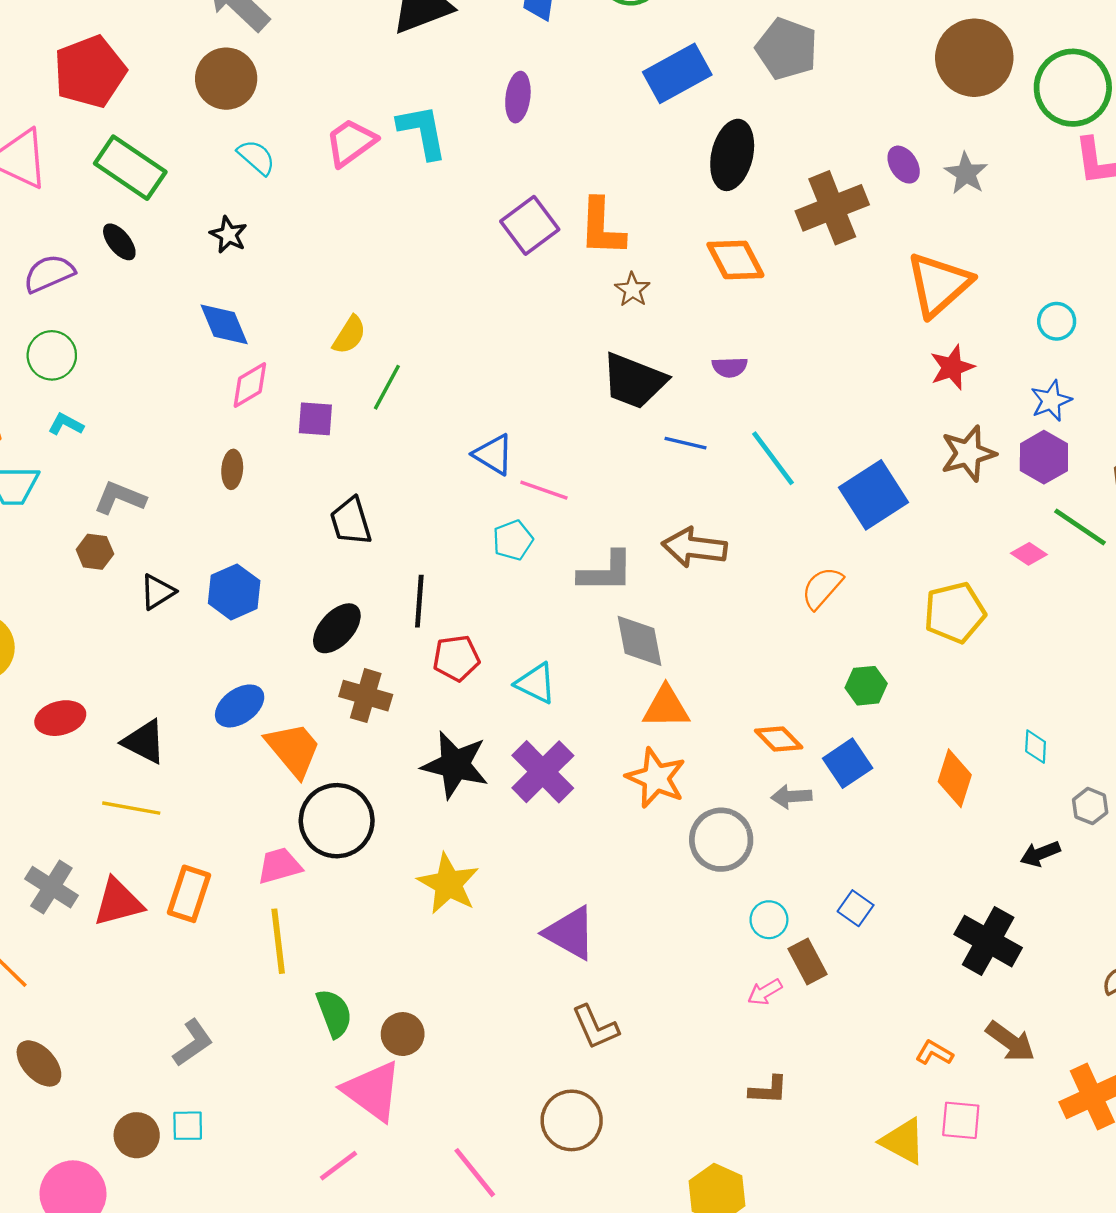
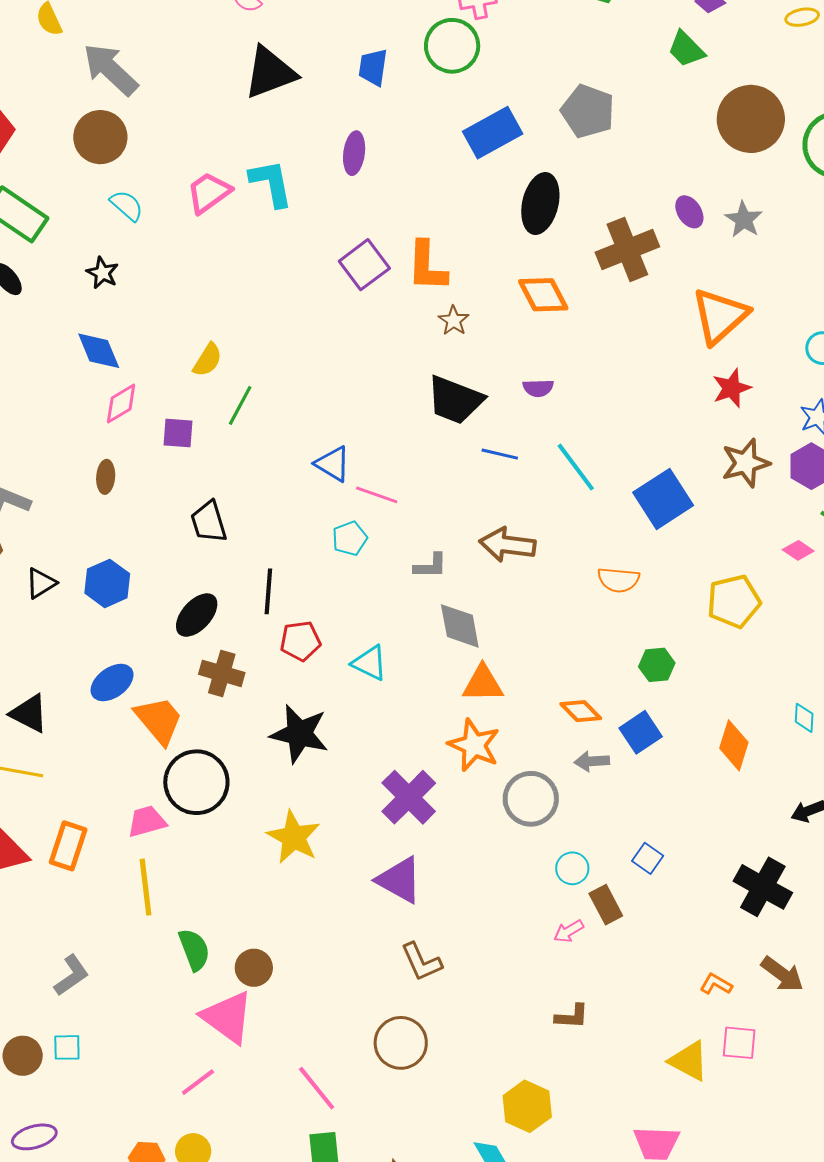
gray L-shape: (606, 572) -> (430, 566), size x0.7
orange semicircle: (822, 588) -> (618, 580), turned -126
purple cross: (543, 772) -> (409, 797), moved

